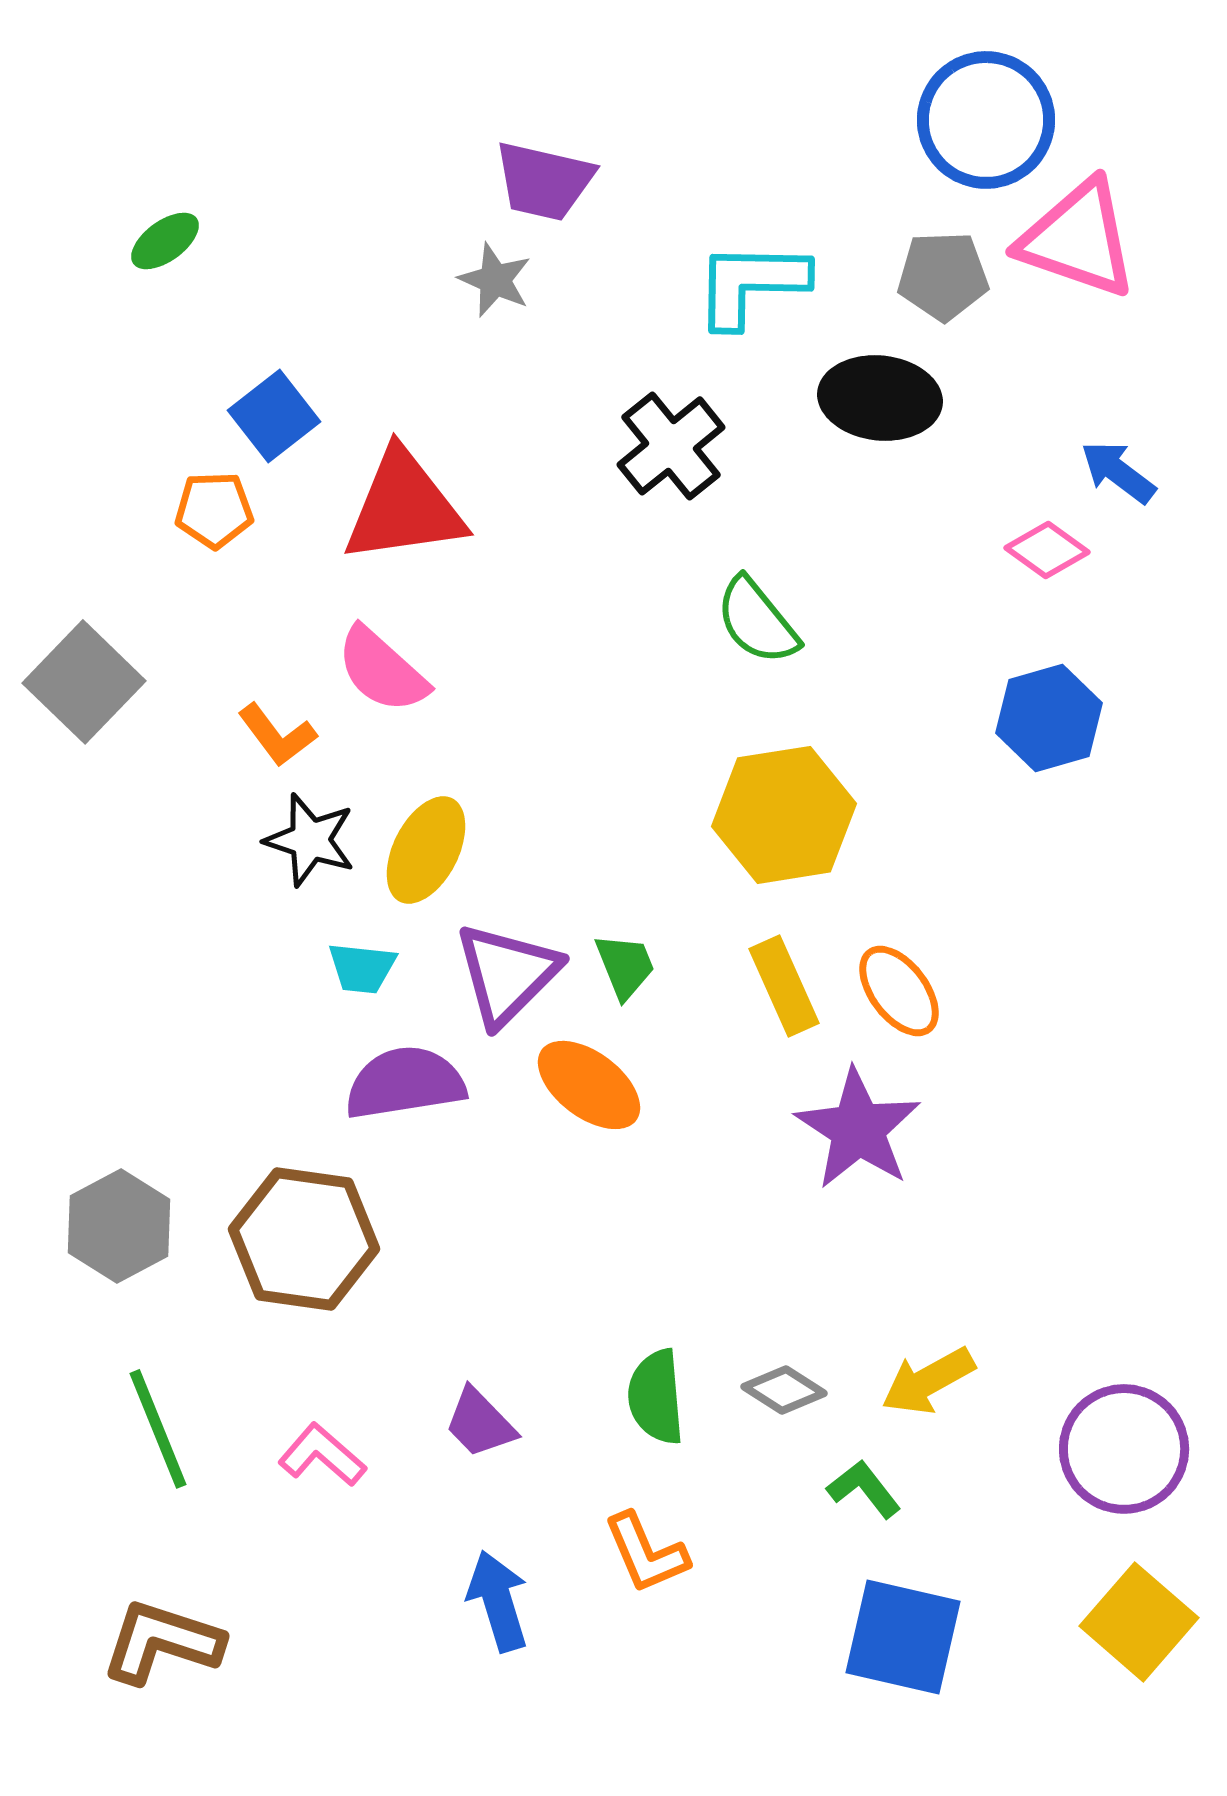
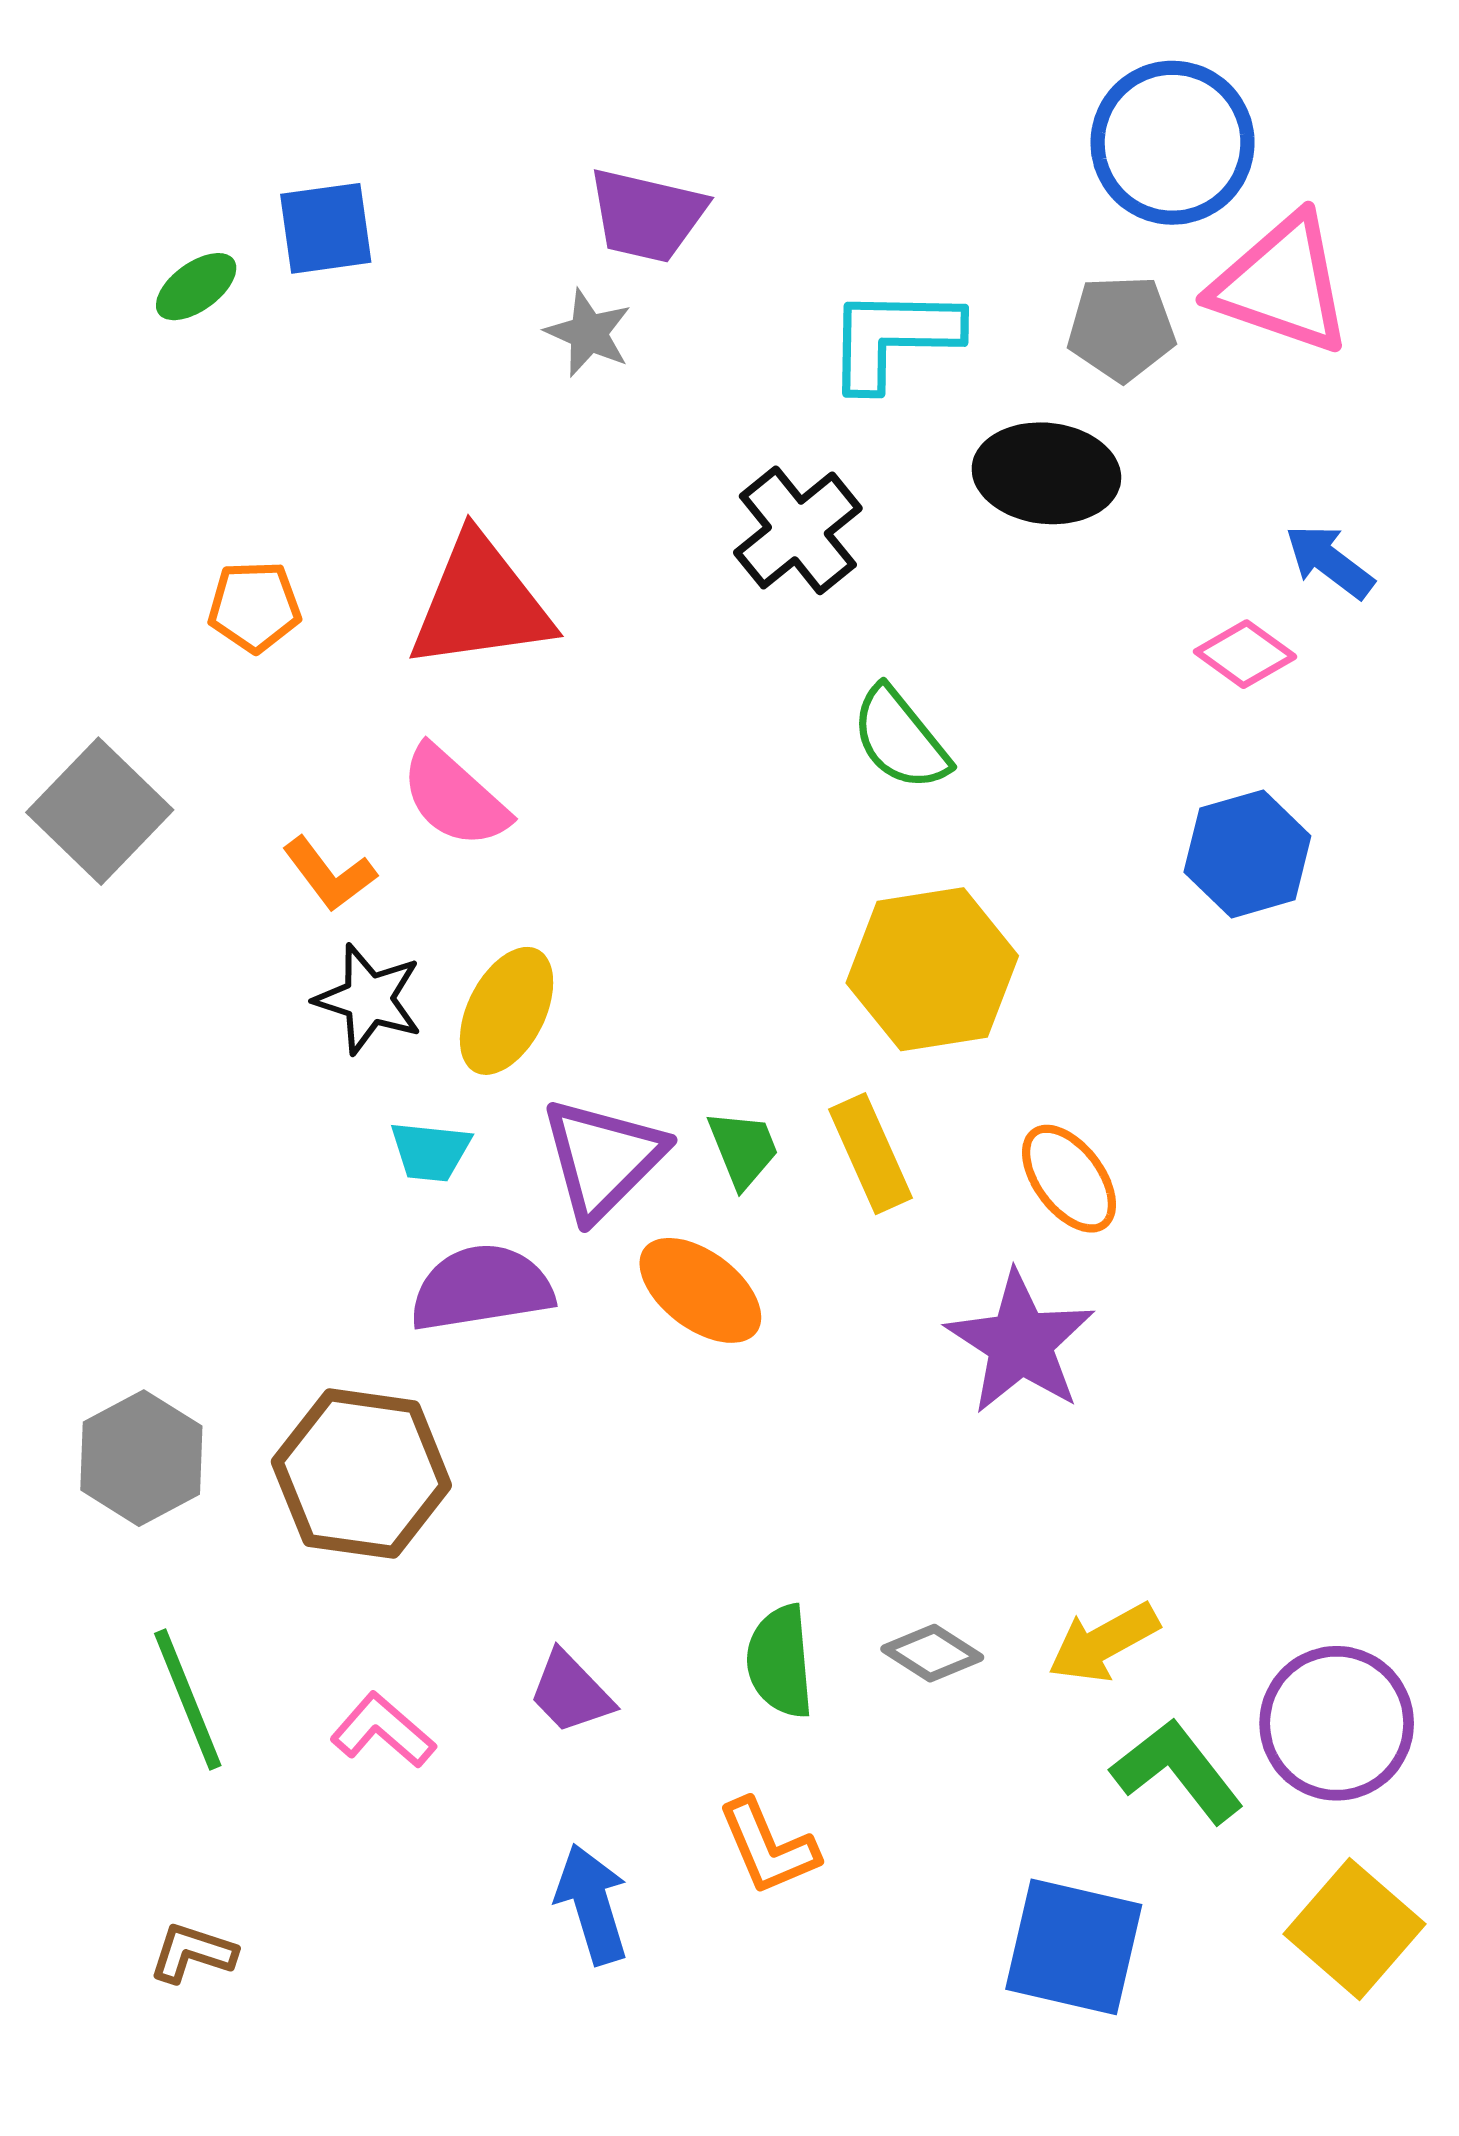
blue square: (274, 416) -> (326, 228), moved, turned 30
yellow rectangle: (784, 986) -> (870, 1154), moved
green L-shape: (864, 1489) -> (1177, 1771), moved, size x1.5
brown L-shape: (162, 1642) -> (193, 1953), size x0.6

